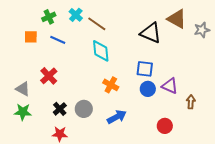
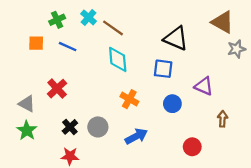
brown triangle: (177, 19) -> (223, 22), moved
gray star: (202, 30) -> (236, 49), moved
blue square: (145, 69) -> (163, 69), moved
purple triangle: (170, 86) -> (204, 86), moved
green star: (23, 112) -> (27, 130), turned 30

